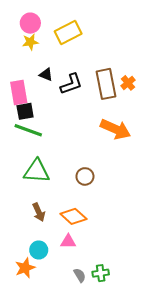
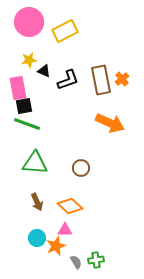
pink circle: (30, 23) -> (29, 22), size x1.5
yellow star: (30, 42) -> (29, 60), moved
orange star: (25, 268) -> (56, 246), moved

